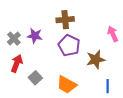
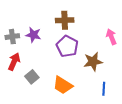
gray cross: (14, 39) -> (12, 37), turned 32

